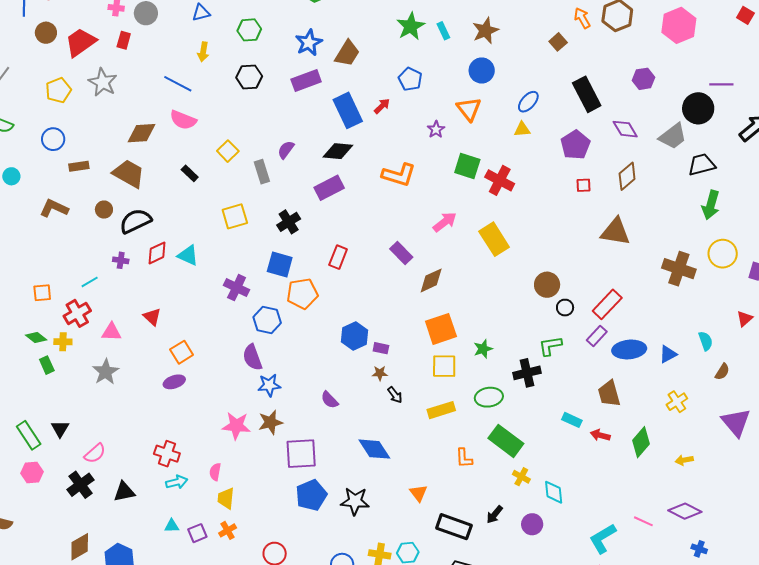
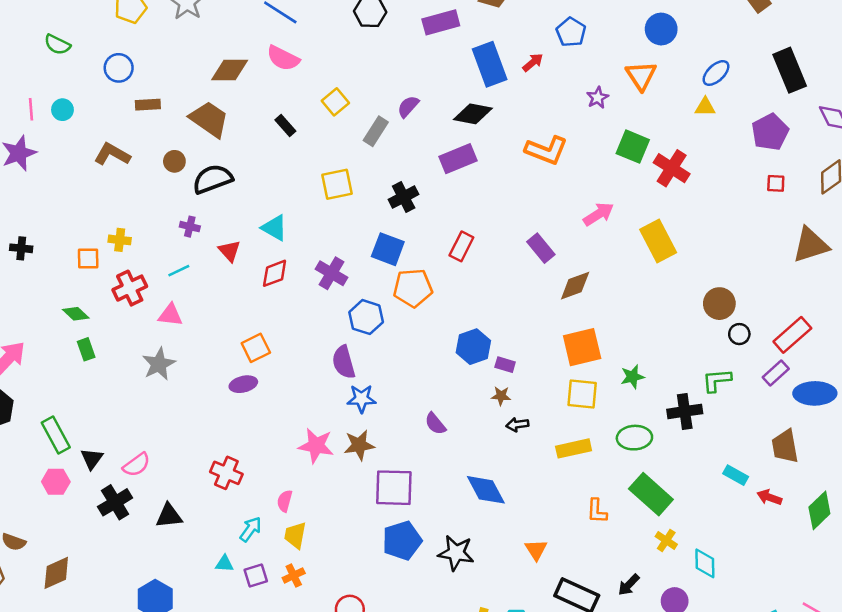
gray rectangle: (262, 172) -> (376, 131), turned 45
brown triangle: (615, 232) -> (811, 245), turned -32
red diamond: (157, 253) -> (275, 273), moved
cyan line: (90, 282) -> (179, 271), moved
red triangle: (152, 317) -> (230, 251), moved
yellow cross: (63, 342) -> (120, 240), moved
black arrow: (395, 395) -> (517, 425), turned 114
black triangle: (60, 429) -> (92, 459), moved
cyan arrow: (177, 482) -> (251, 529), moved, turned -45
brown diamond: (80, 547) -> (56, 573), moved

